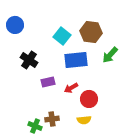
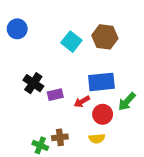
green arrow: (110, 55) -> (127, 102), moved
black cross: (29, 60) -> (33, 83), moved
blue rectangle: (76, 60) -> (101, 82), moved

